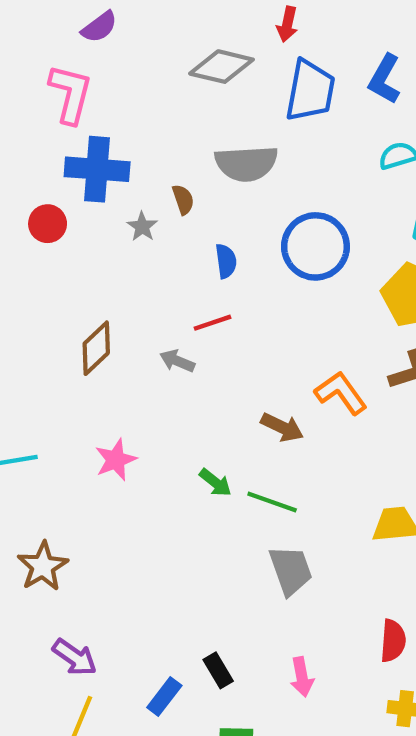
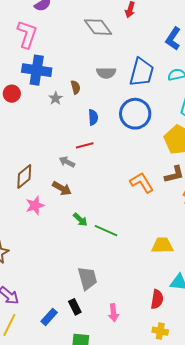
gray diamond: (221, 67) -> (98, 27), turned 36
blue trapezoid: (310, 91) -> (142, 72), moved
gray semicircle: (246, 163) -> (106, 73), size x0.7
brown diamond: (96, 348) -> (24, 176), moved
brown arrow: (282, 427) -> (62, 188), moved
gray trapezoid: (291, 570) -> (87, 278), moved

